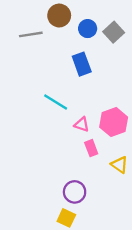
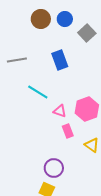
blue circle: (88, 29) -> (65, 19), moved
gray line: (31, 34) -> (17, 60), moved

